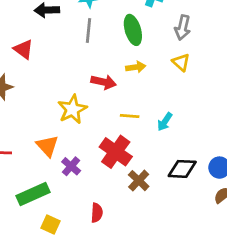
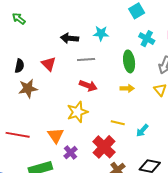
gray line: (89, 30) -> (86, 59), moved, turned 72
red arrow: (104, 82) -> (88, 86), moved

